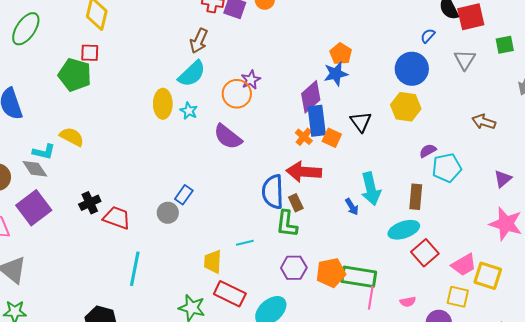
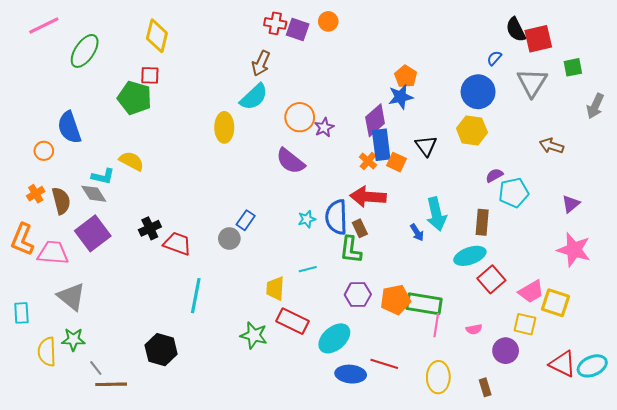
gray triangle: (465, 60) -> (532, 83), size x1.4
purple star: (251, 80) -> (324, 127), moved
cyan star: (189, 111) -> (307, 219), moved, turned 30

